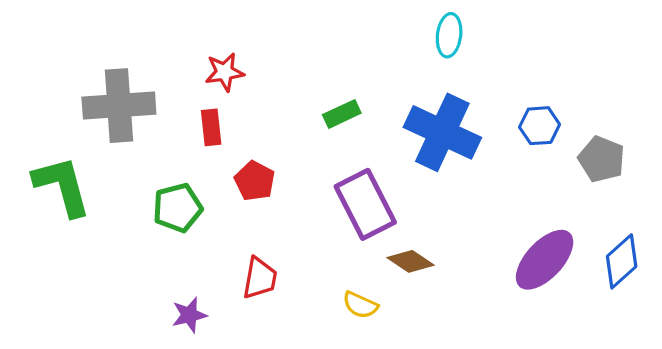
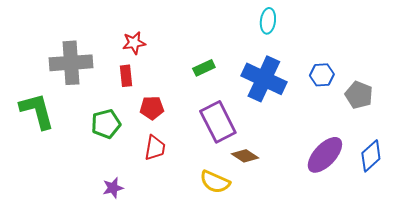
red pentagon: (255, 181) -> (152, 108), turned -30
red trapezoid: (260, 278) -> (155, 148), moved
yellow semicircle: (360, 305) -> (215, 182), size x1.4

